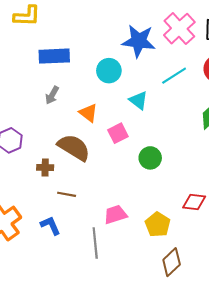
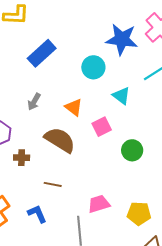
blue rectangle: (54, 56) -> (42, 53), turned -40
gray arrow: (52, 95) -> (34, 102), moved
brown cross: (45, 168) -> (22, 158), moved
yellow pentagon: (158, 225) -> (139, 214), turned -30

